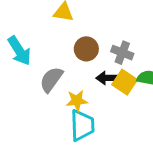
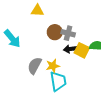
gray cross: (122, 53) -> (68, 33), moved
gray semicircle: (51, 80) -> (35, 66), moved

